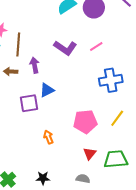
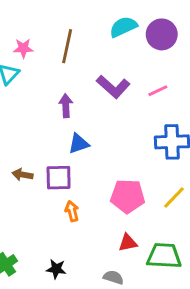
brown line: (18, 44) -> (67, 46), moved
brown arrow: (11, 71) -> (23, 175), moved
purple square: (29, 103) -> (59, 178), moved
red triangle: (90, 154) -> (128, 243), turned 32

